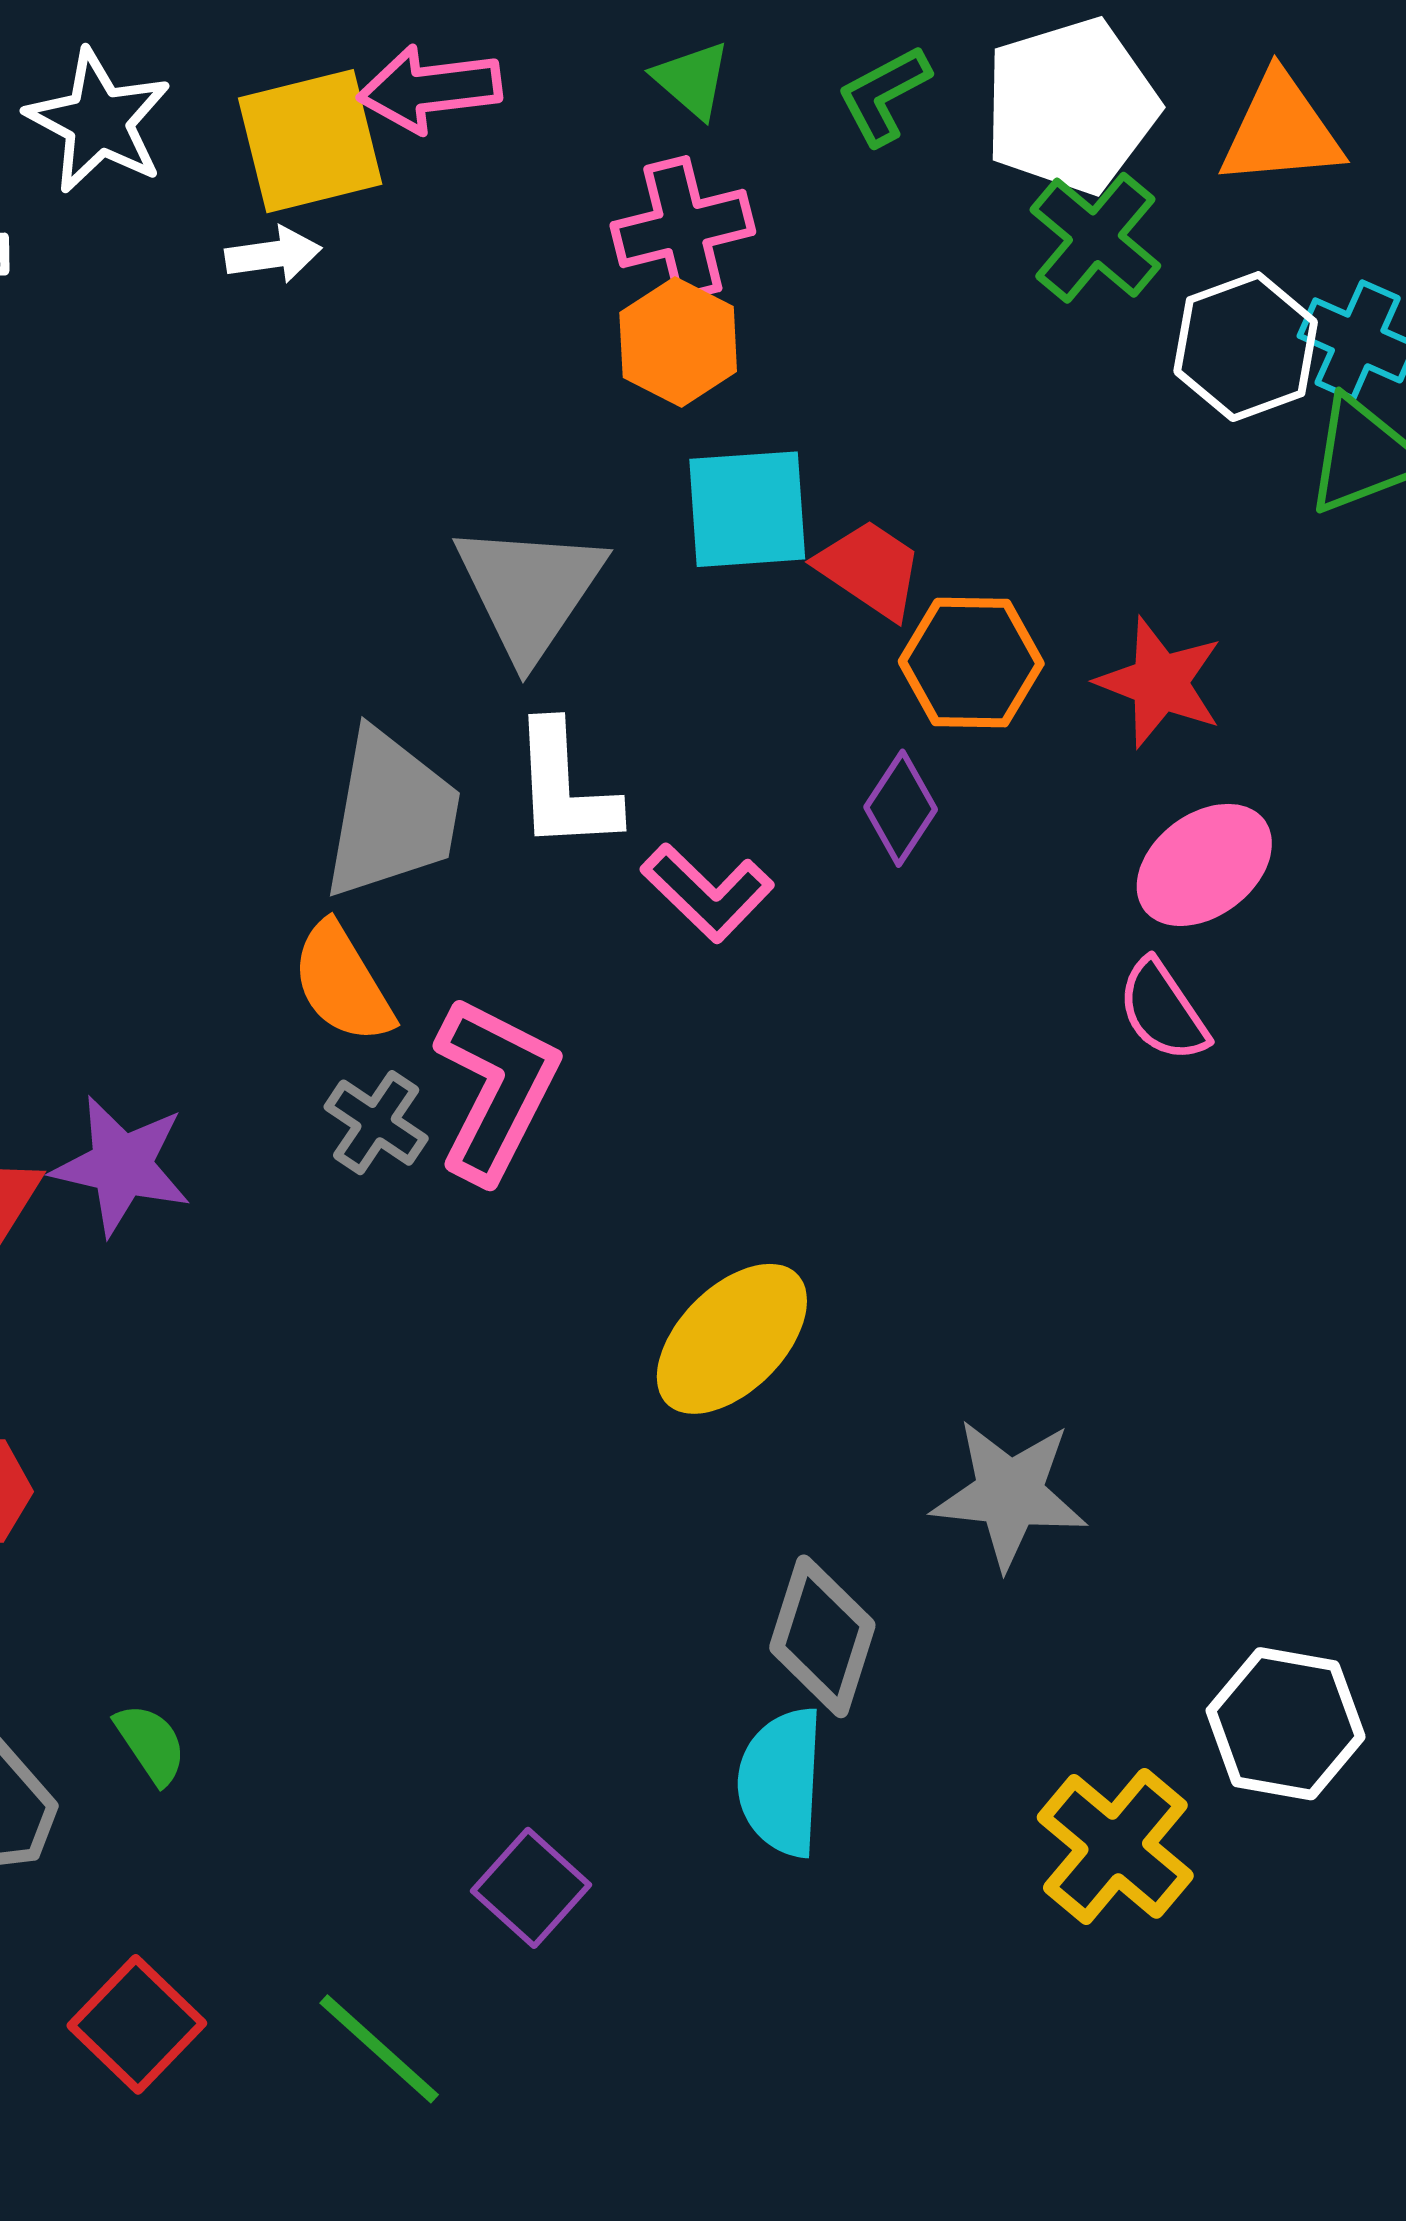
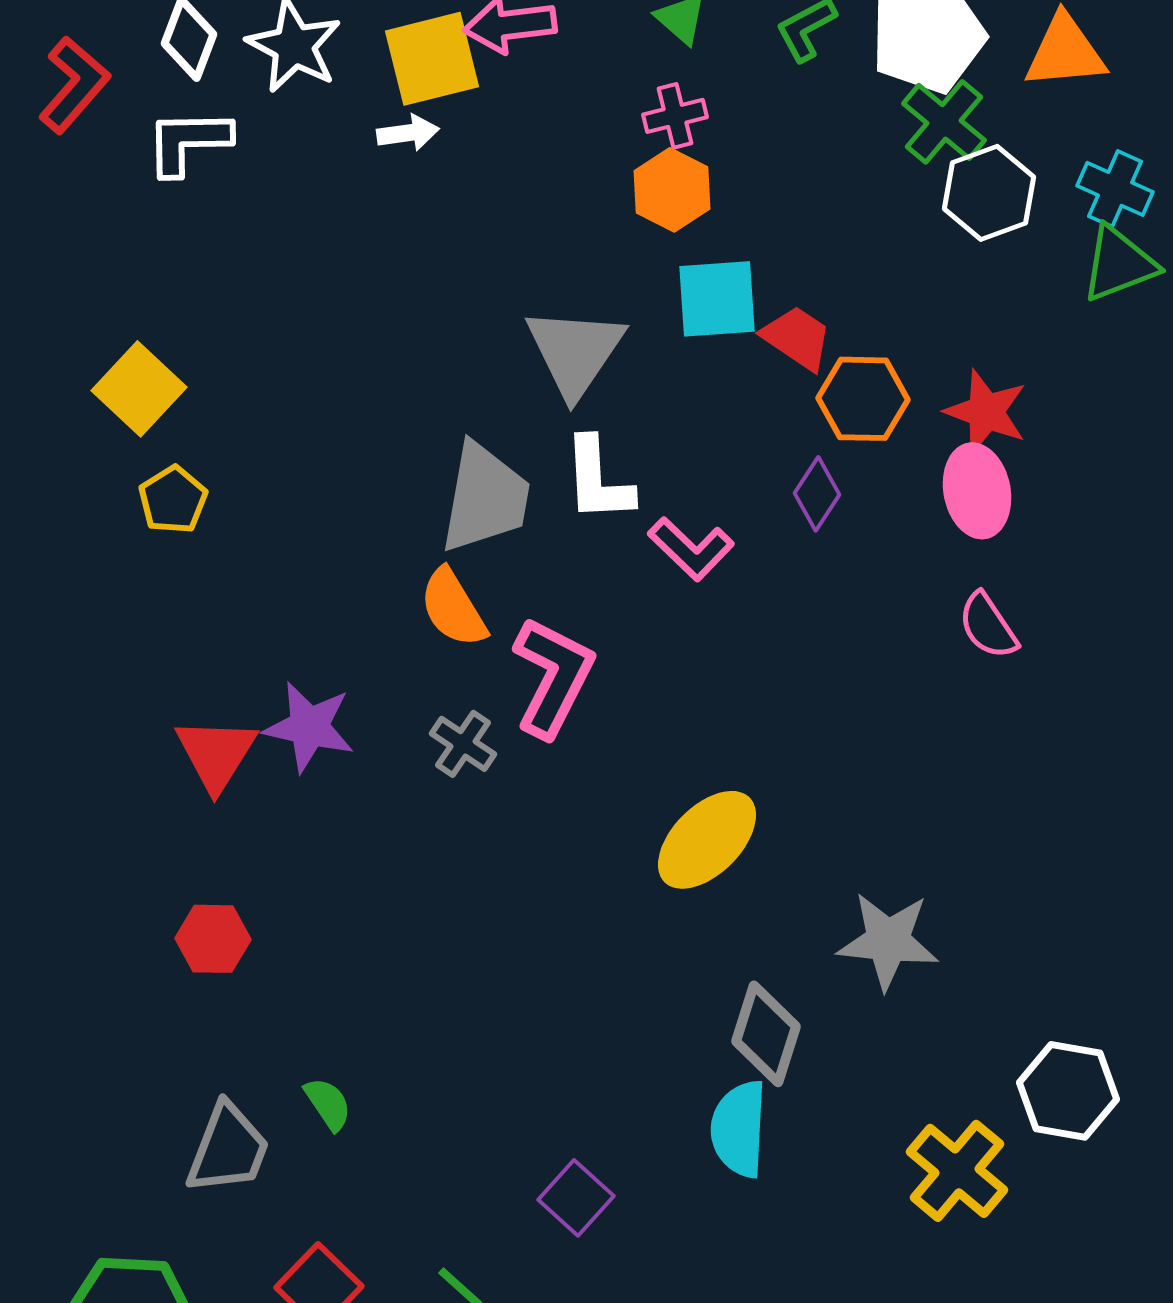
pink cross: (683, 229) -> (675, 116), size x0.7
white hexagon: (1246, 347) -> (989, 193), moved
pink ellipse: (1204, 865) -> (977, 491), moved, turned -64
gray cross: (376, 1123) -> (463, 744), moved

